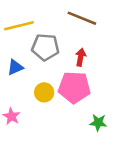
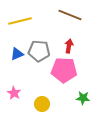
gray pentagon: (45, 47) -> (39, 51), moved
yellow circle: (44, 92) -> (42, 104), moved

